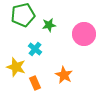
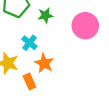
orange star: (64, 75) -> (44, 63), moved

